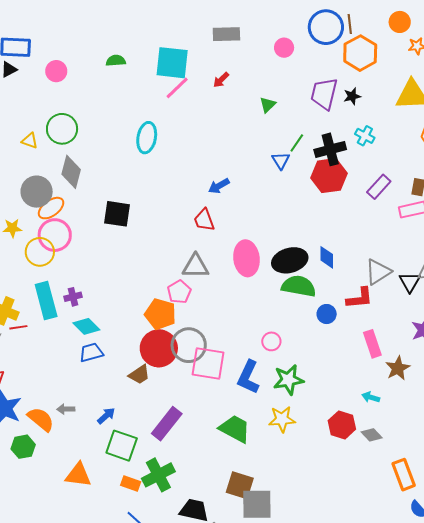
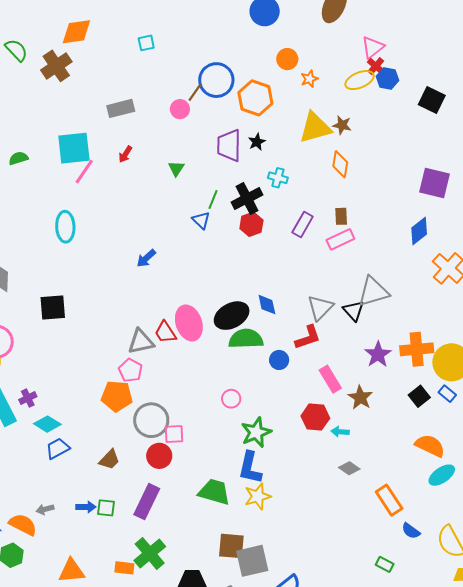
brown line: (350, 24) -> (195, 92), moved, turned 54
red hexagon: (329, 176) -> (251, 224), size x0.7
red trapezoid: (204, 220) -> (165, 332), moved
red circle: (159, 348) -> (159, 456), moved, size x0.7
pink square: (208, 363) -> (174, 434), size x0.6
blue L-shape: (248, 377) -> (250, 468), moved
blue arrow: (106, 416) -> (86, 507), turned 54
yellow star: (282, 419) -> (258, 496), moved
red hexagon: (342, 425) -> (315, 417), moved
green square: (122, 446) -> (106, 508), moved, size x0.6

